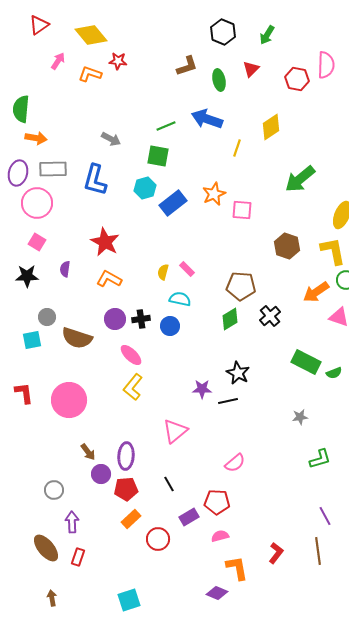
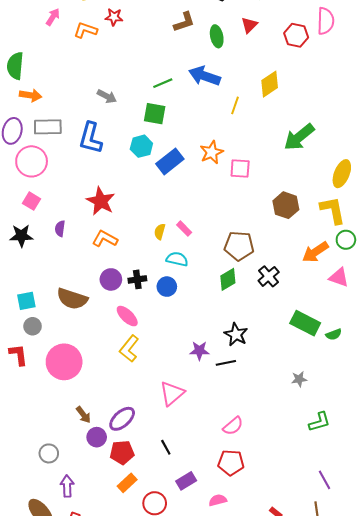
gray circle: (47, 317) -> (33, 326), moved
purple ellipse: (126, 456) -> (122, 419), turned 44
red pentagon: (217, 502) -> (231, 463), moved

